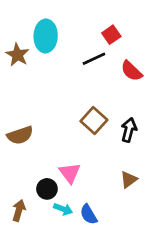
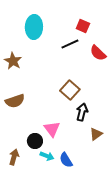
red square: (111, 35) -> (83, 26), turned -32
brown star: (17, 55) -> (13, 61), moved
black arrow: (129, 130) -> (82, 112), moved

